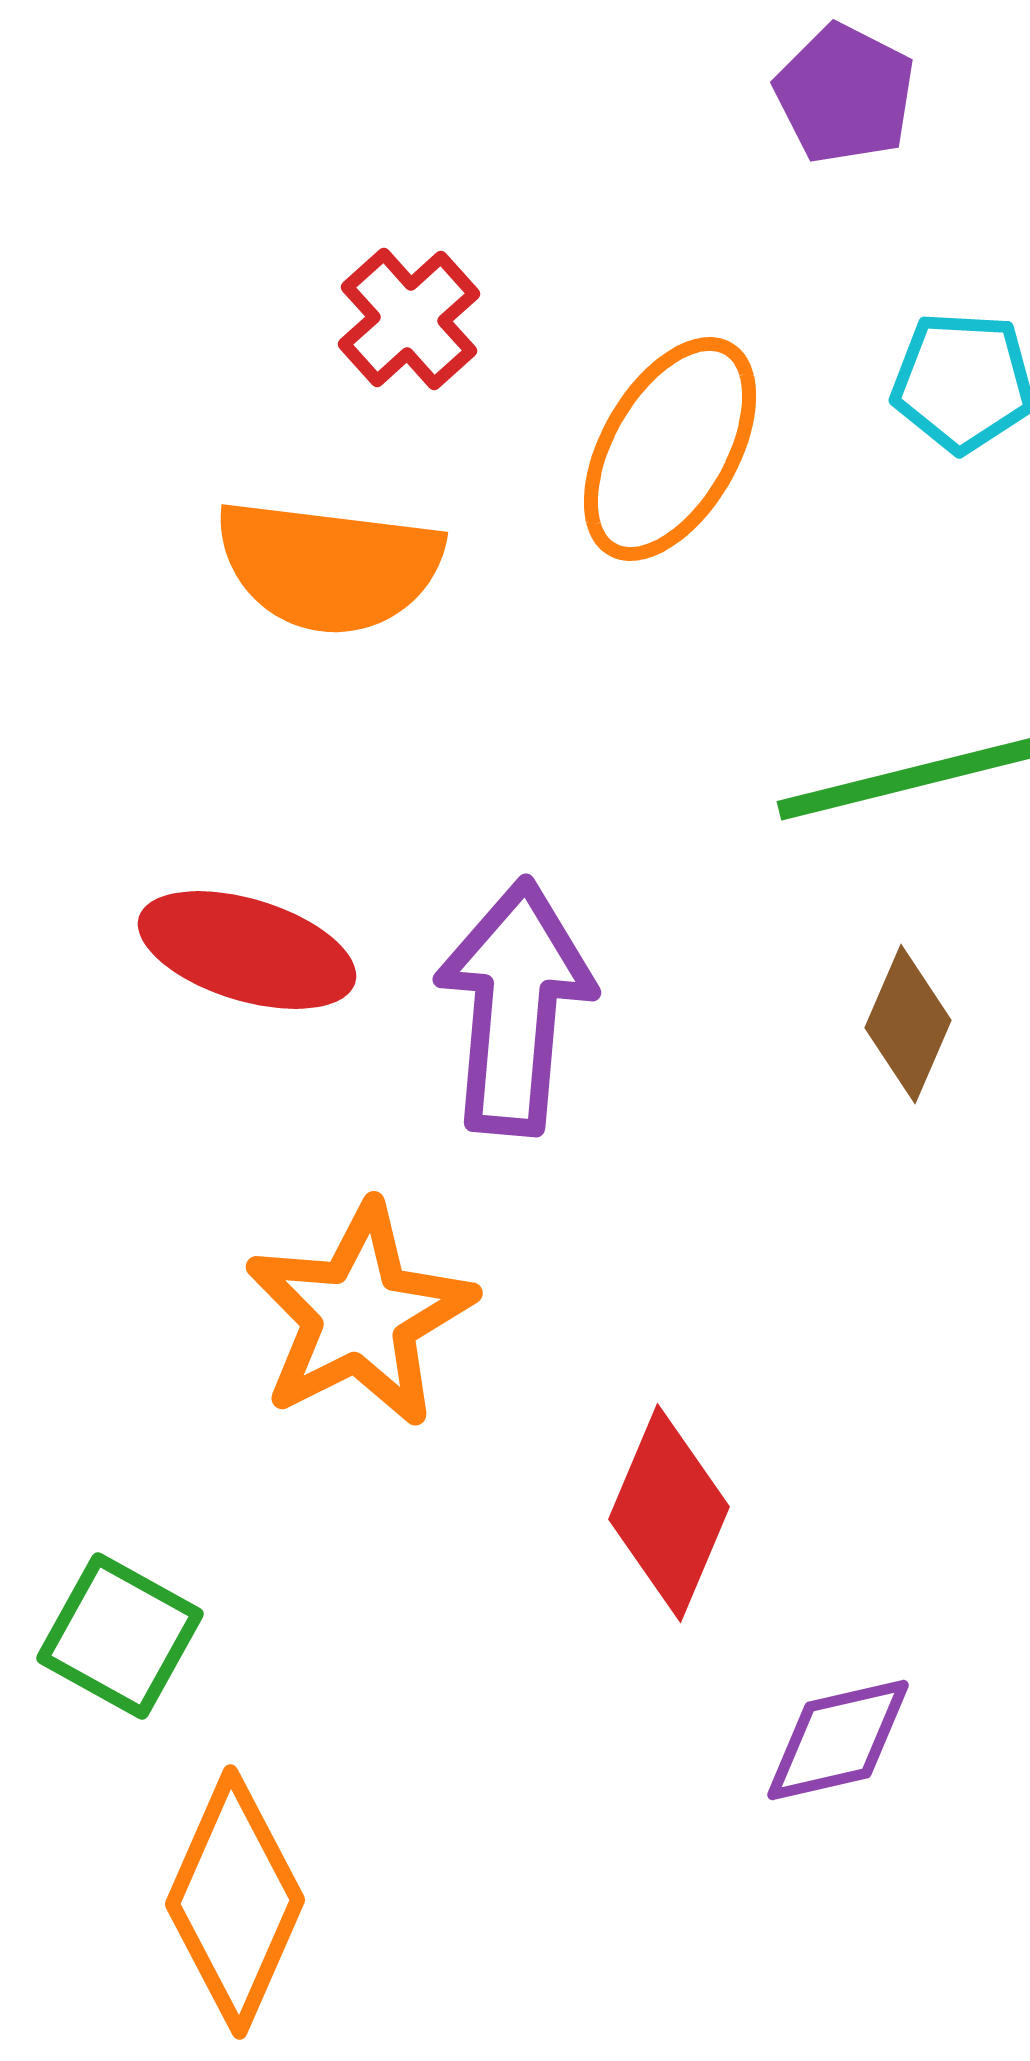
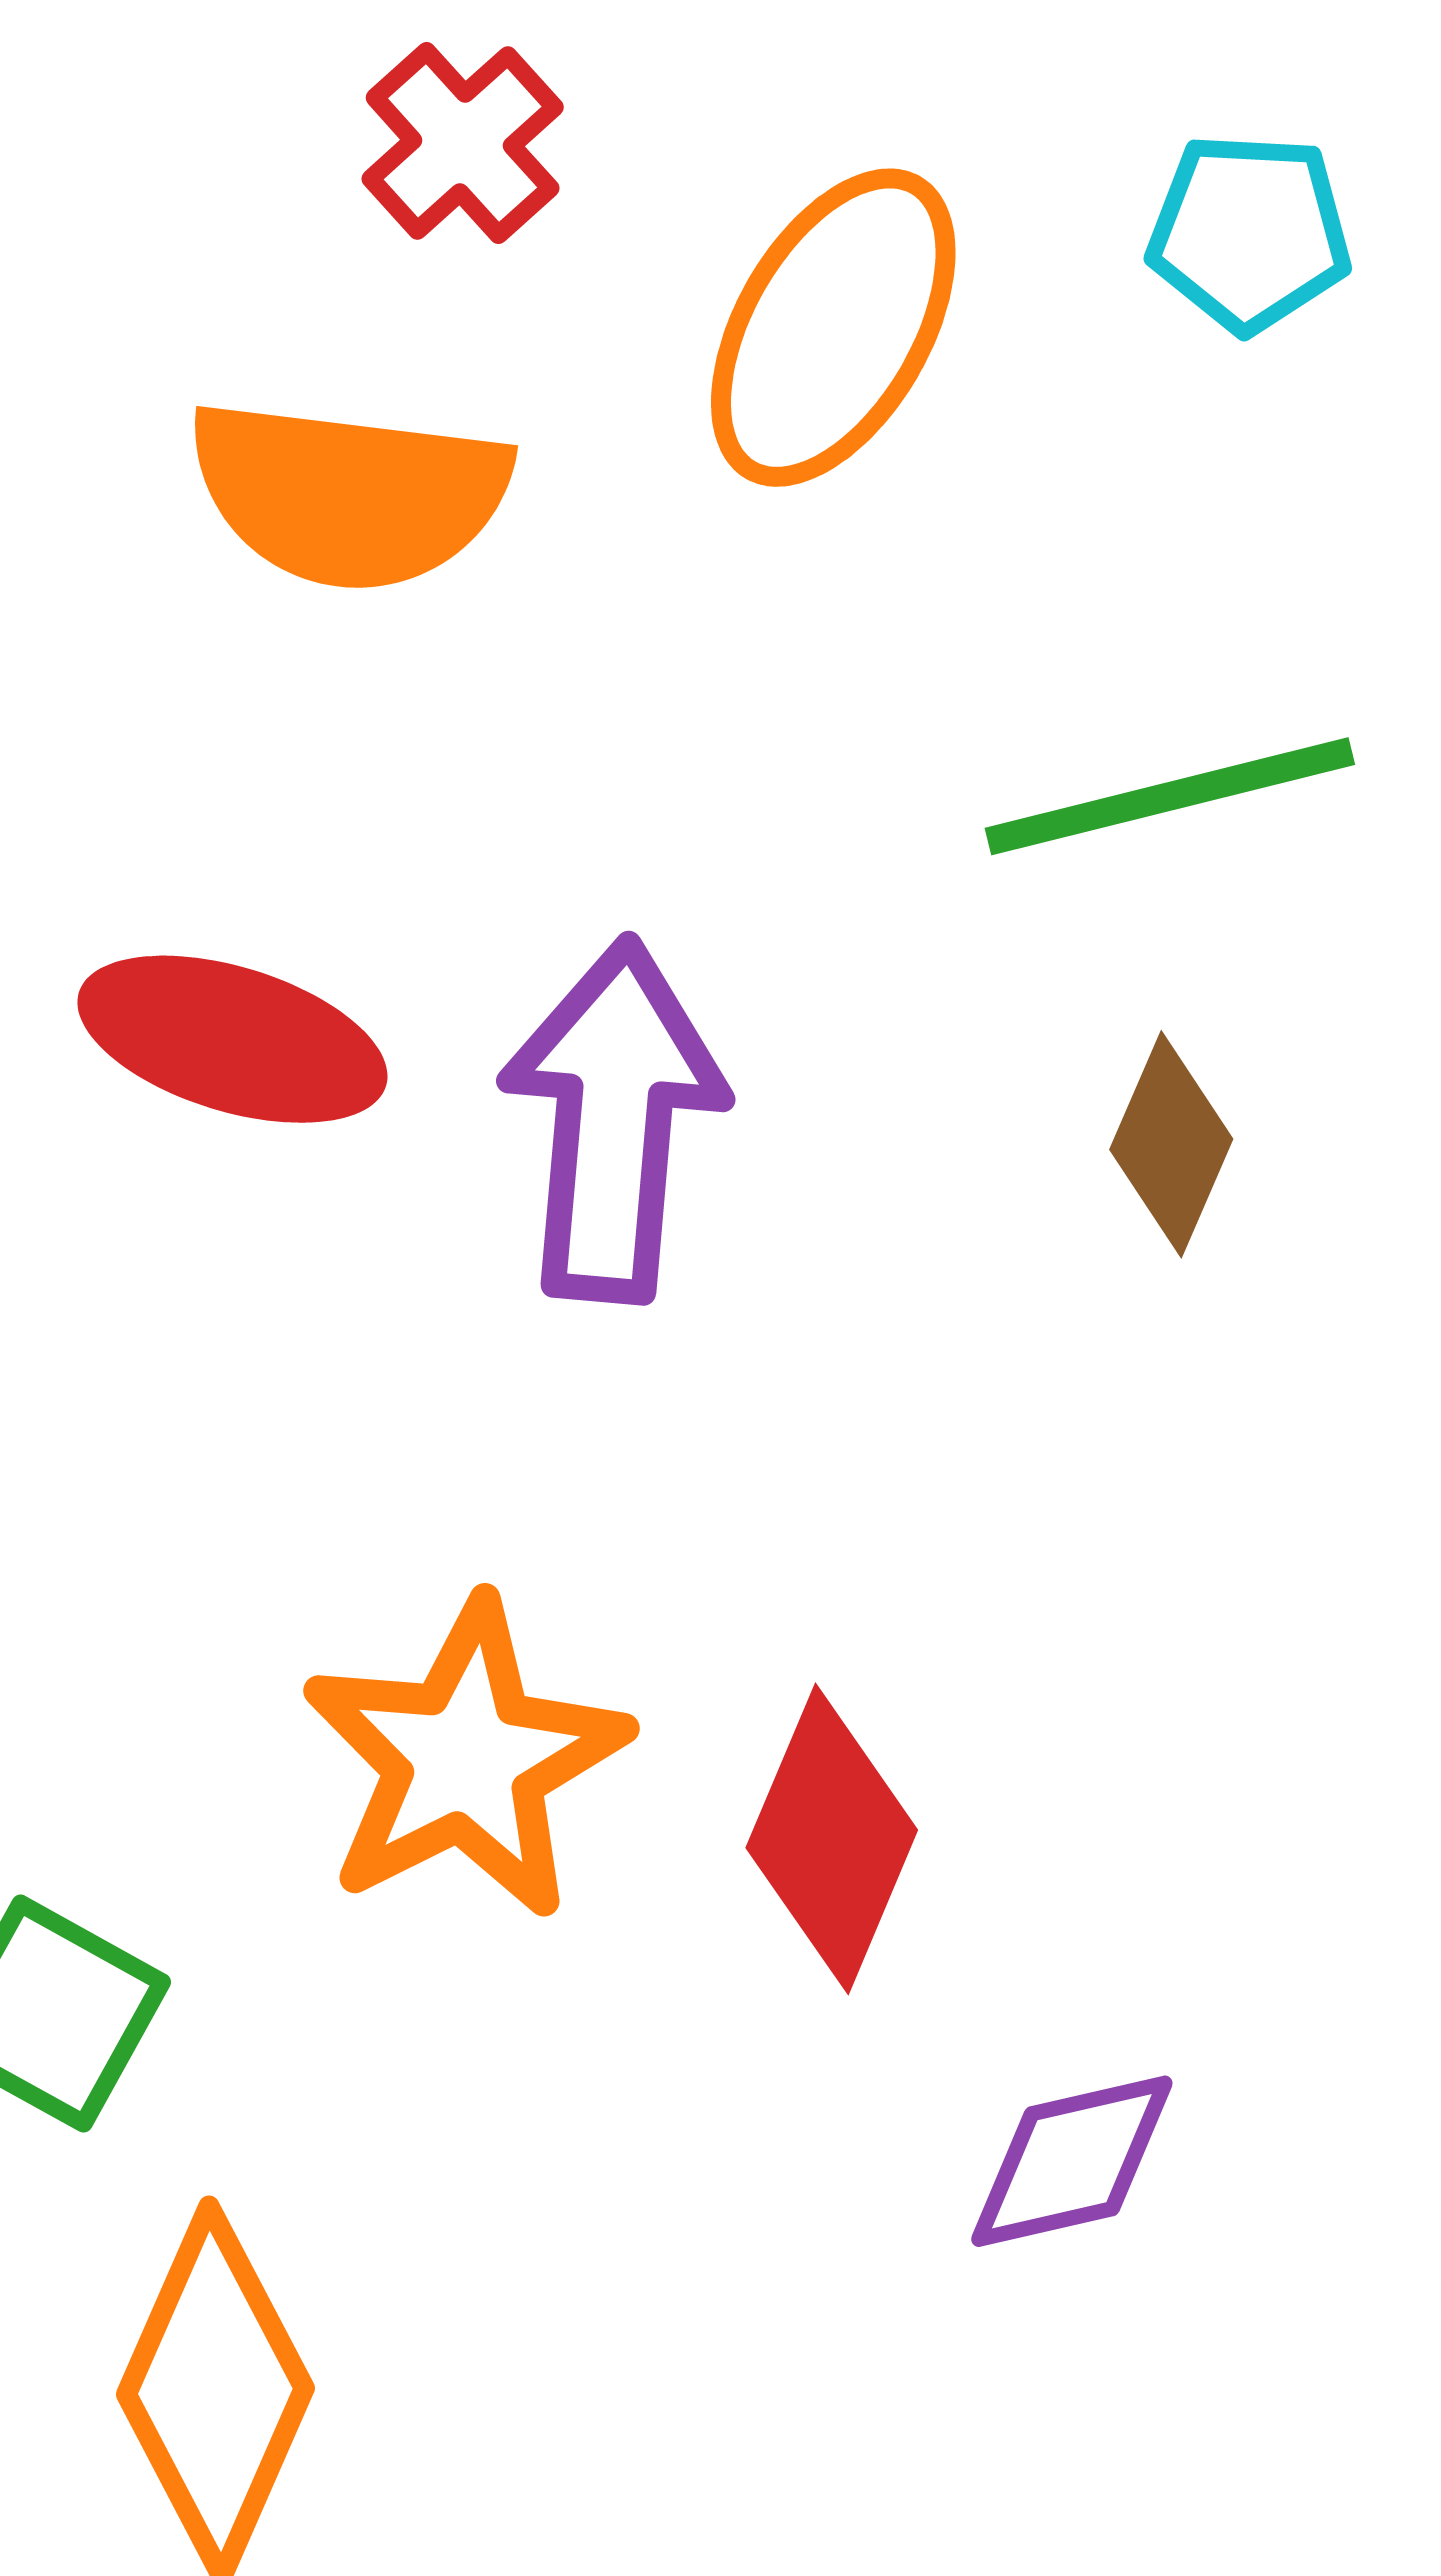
orange star: (360, 1315) -> (465, 1759), moved

